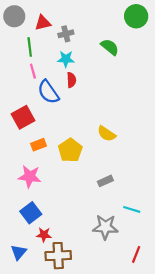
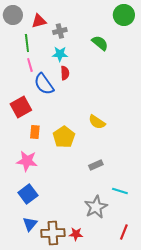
orange rectangle: (38, 145) -> (35, 132), turned -64
gray star: (105, 227) -> (96, 207), turned -30
red star: (44, 235) -> (76, 234), moved
blue triangle: (19, 252) -> (30, 224), moved

